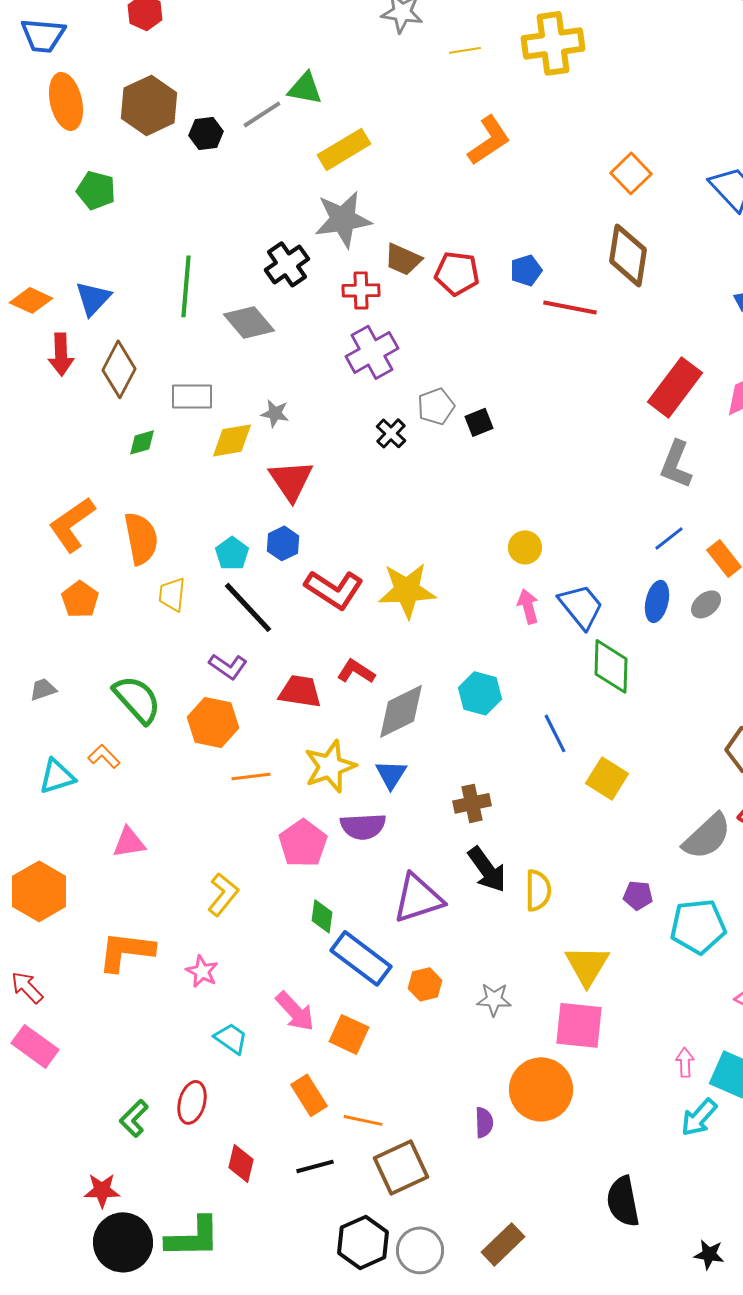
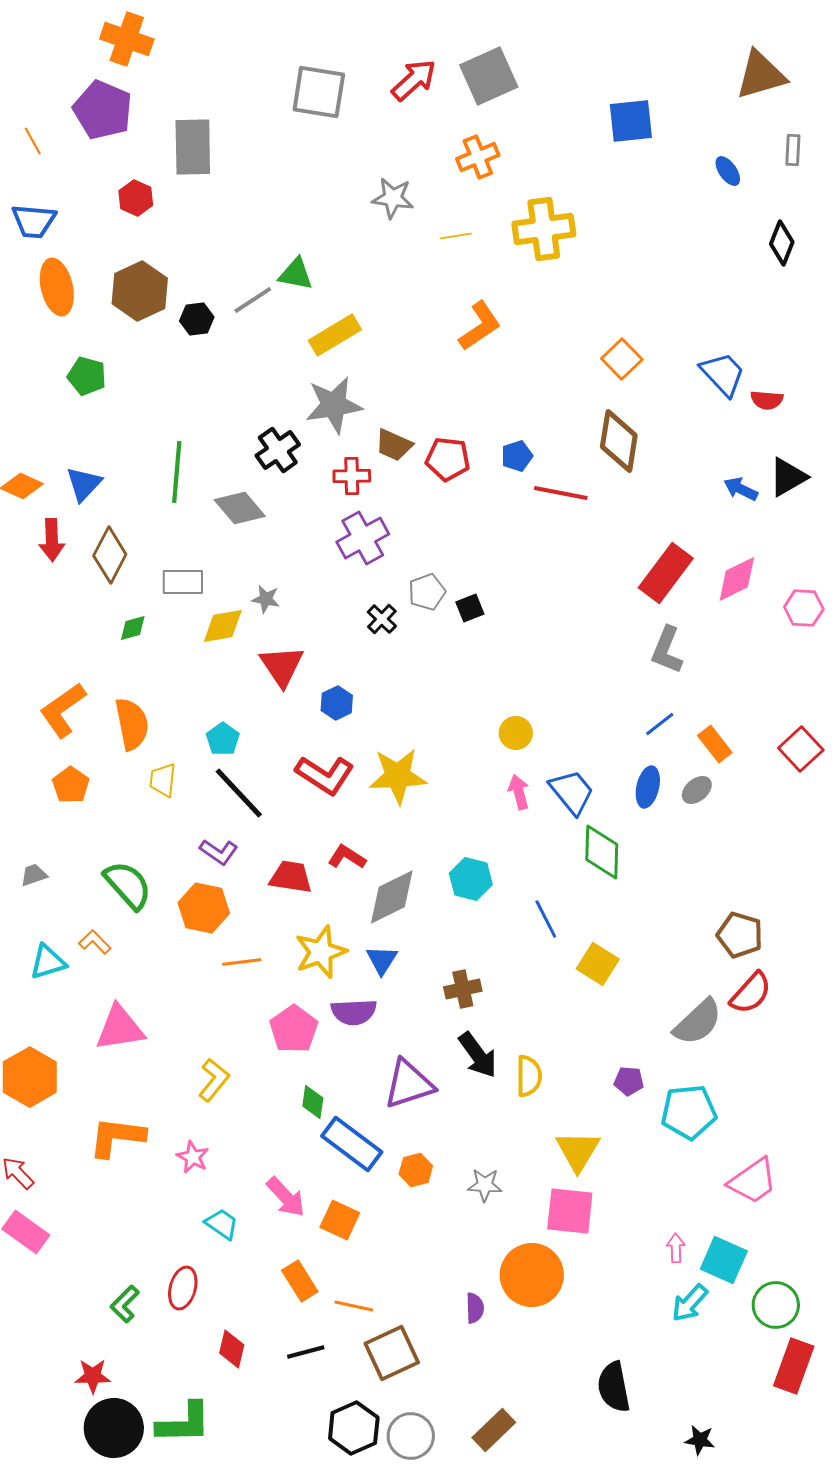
blue hexagon: (283, 543) -> (337, 703), moved
pink triangle: (129, 842) -> (120, 1028), size x1.5

